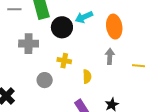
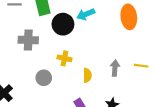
orange ellipse: (114, 27) -> (129, 17), moved
gray arrow: (110, 56) -> (115, 68), moved

